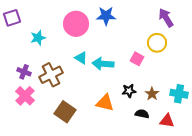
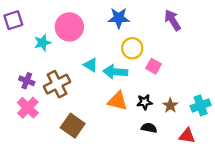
purple arrow: (166, 18) -> (173, 20), moved
pink circle: (76, 24) -> (69, 27), moved
yellow circle: (157, 43) -> (132, 48), moved
cyan cross: (179, 94) -> (201, 105), turned -30
orange triangle: (105, 103) -> (118, 101), moved
black semicircle: (142, 114) -> (149, 128), moved

